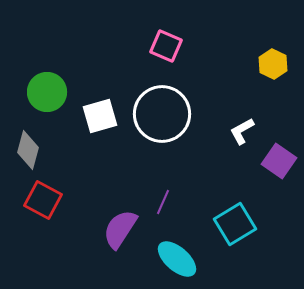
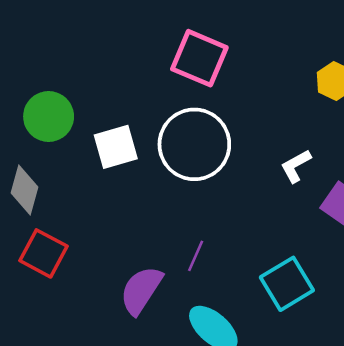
pink square: (166, 46) -> (199, 58), size x1.4

